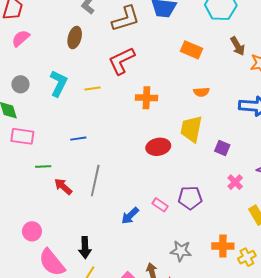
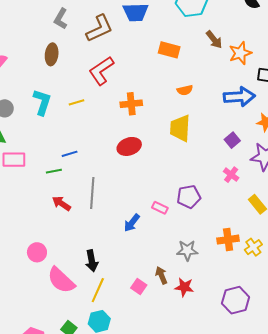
red ellipse: (158, 147) -> (129, 146), moved
purple square: (222, 148) -> (232, 140), moved, turned 35
green line: (43, 166) -> (54, 171), moved

